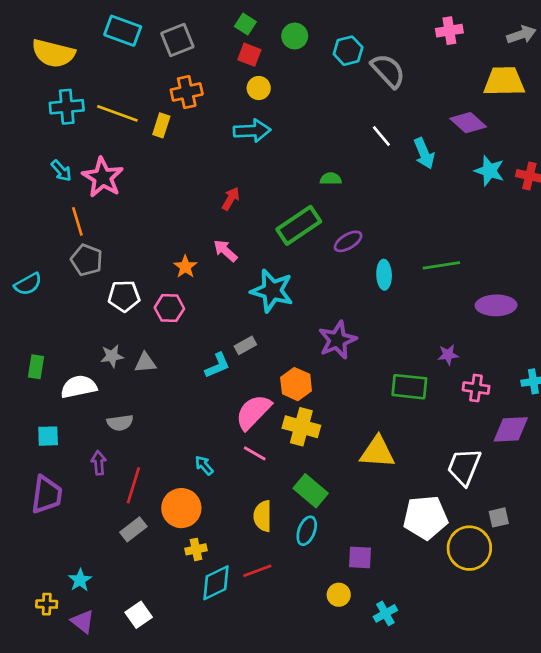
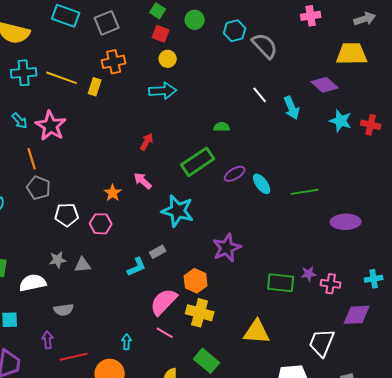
cyan ellipse: (384, 275) -> (262, 184), moved, turned -35
purple star: (448, 355) -> (309, 274), moved
cyan arrow: (204, 465) -> (127, 342), turned 42
red line: (133, 485) -> (74, 357), turned 60

